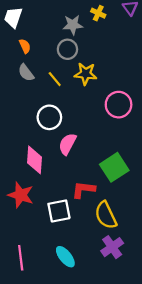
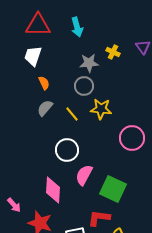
gray semicircle: (26, 73) -> (45, 108), turned 78
green square: (114, 167) -> (113, 189), moved, turned -32

